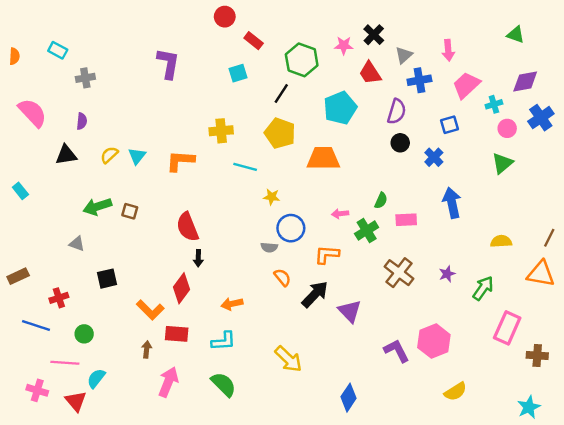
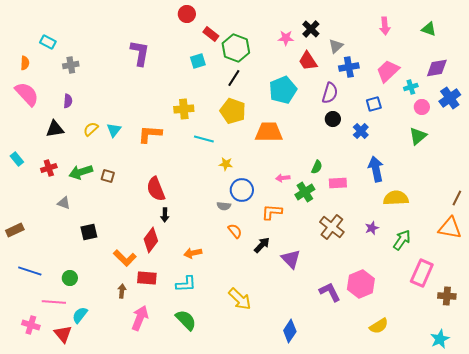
pink arrow: (448, 50) -> (385, 26), moved
orange semicircle: (14, 56) -> (25, 63), moved
green hexagon: (302, 60) -> (236, 48), moved
yellow semicircle: (501, 241) -> (396, 198), moved, size x1.4
black arrow: (315, 294) -> (262, 245), size x0.7
red cross: (59, 298) -> (49, 168), moved

